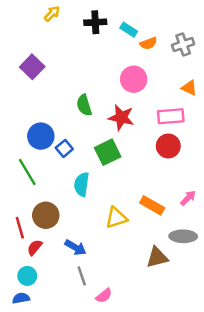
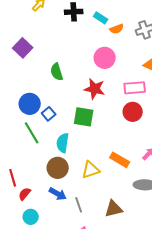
green semicircle: (84, 105) -> (57, 72), moved
green square: (108, 152) -> (84, 117), turned 35
green line: (27, 172) -> (32, 133), moved
brown circle: (46, 215) -> (58, 168), moved
brown triangle: (157, 257) -> (114, 209), moved
cyan circle: (27, 276) -> (31, 217), moved
gray line: (82, 276) -> (79, 205), moved

